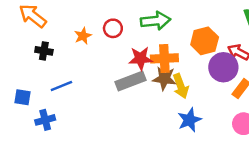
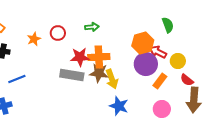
green arrow: (156, 21) -> (92, 27), size x0.6
orange hexagon: (205, 41) -> (143, 43), moved
gray rectangle: (131, 81) -> (72, 75), turned 30
blue star: (189, 120) -> (119, 106), turned -30

